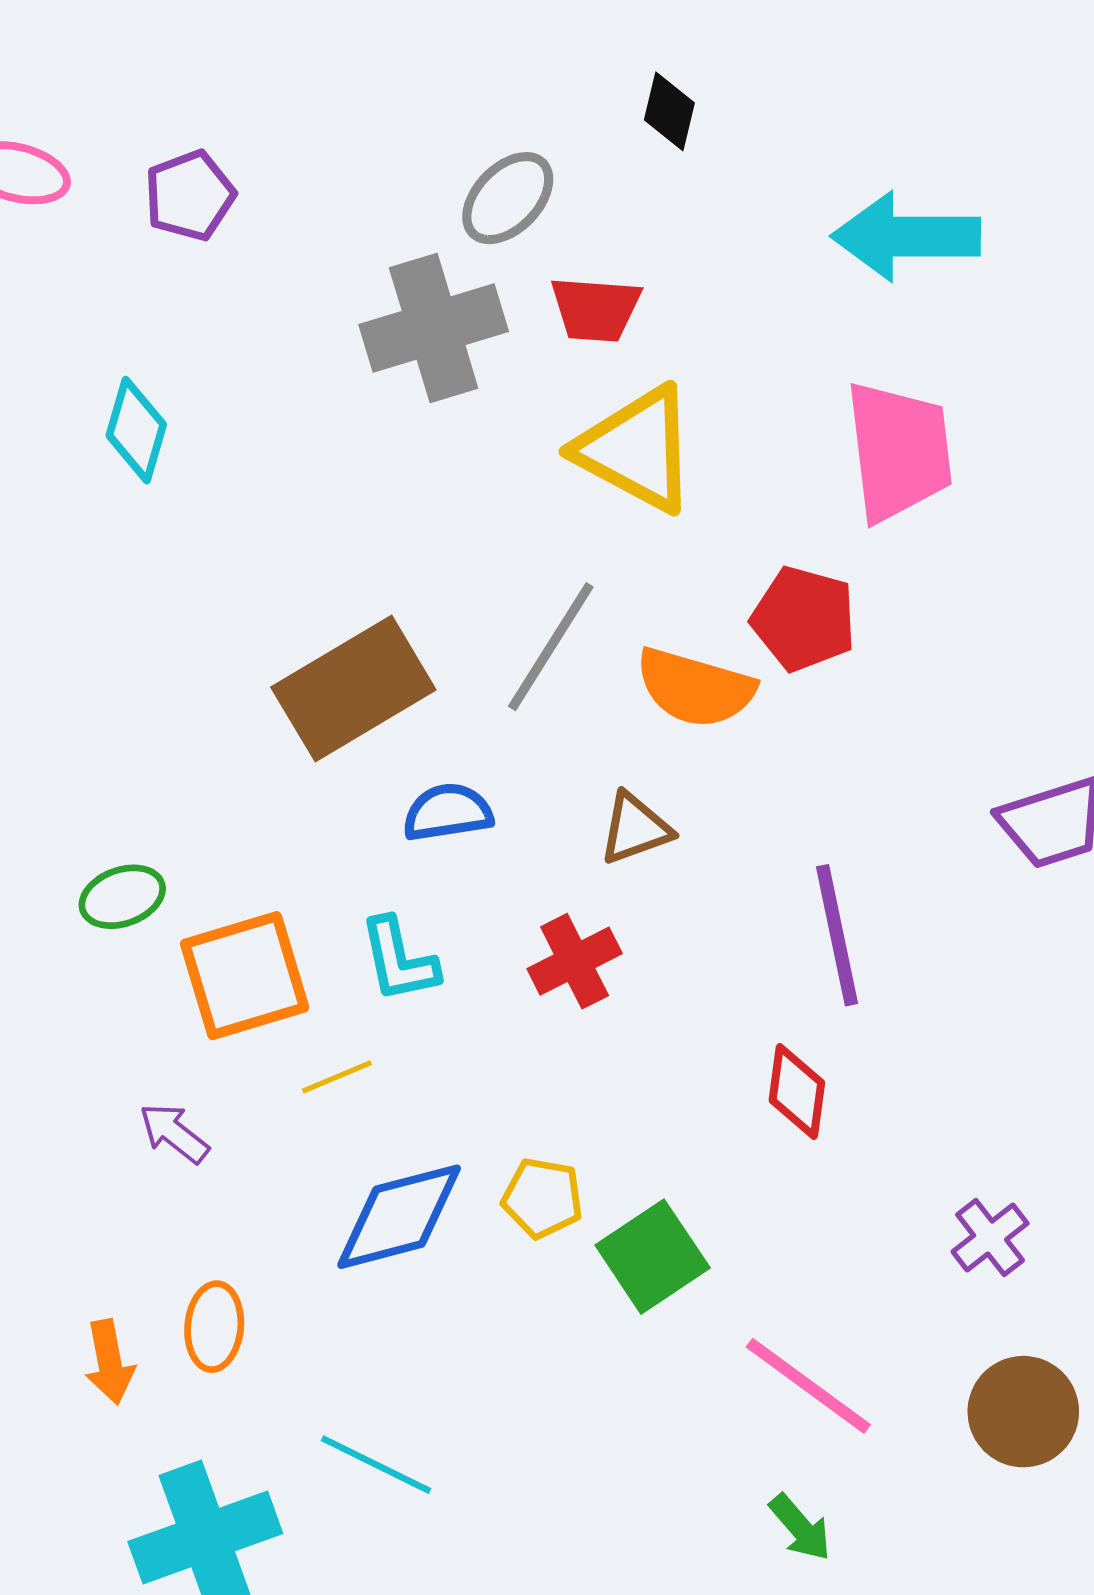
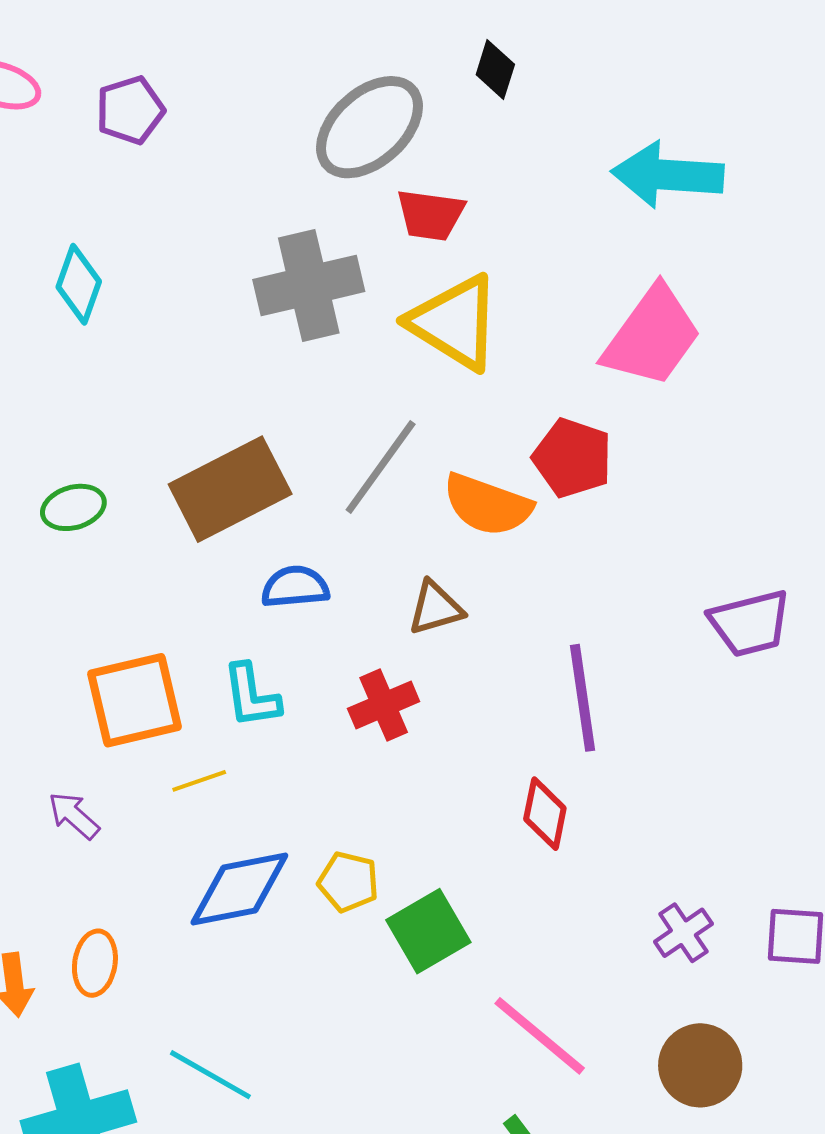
gray ellipse: (508, 198) -> (369, 127), size x1.5
gray cross: (434, 328) -> (309, 285), moved
pink trapezoid: (899, 451) -> (652, 336), turned 39
green ellipse: (122, 897) -> (73, 507), moved

